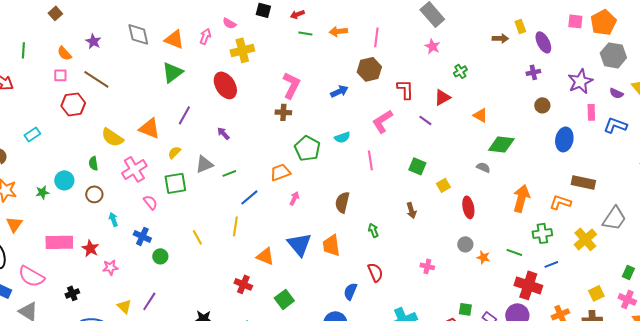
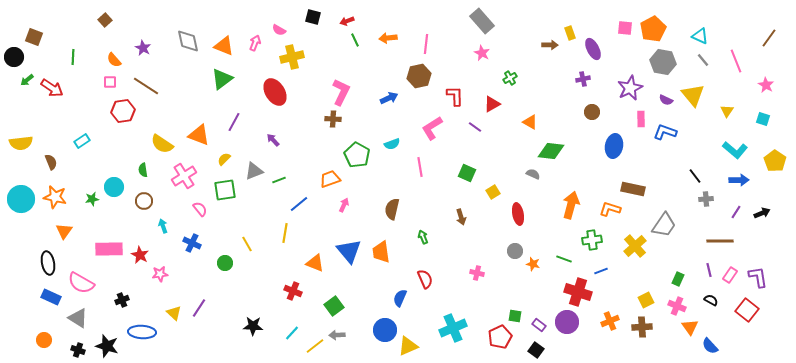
green line: (305, 33) -> (355, 40), turned 56
green circle: (160, 256) -> (225, 263), moved

